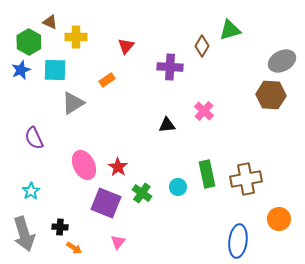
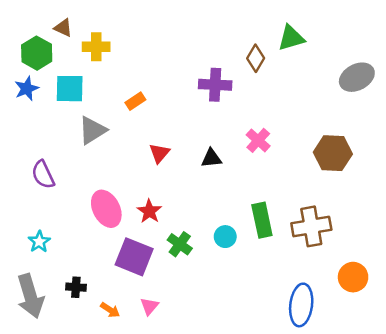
red triangle: (126, 46) -> (159, 153), moved
brown hexagon: (271, 95) -> (333, 153), moved
orange arrow: (74, 248) -> (110, 310), moved

